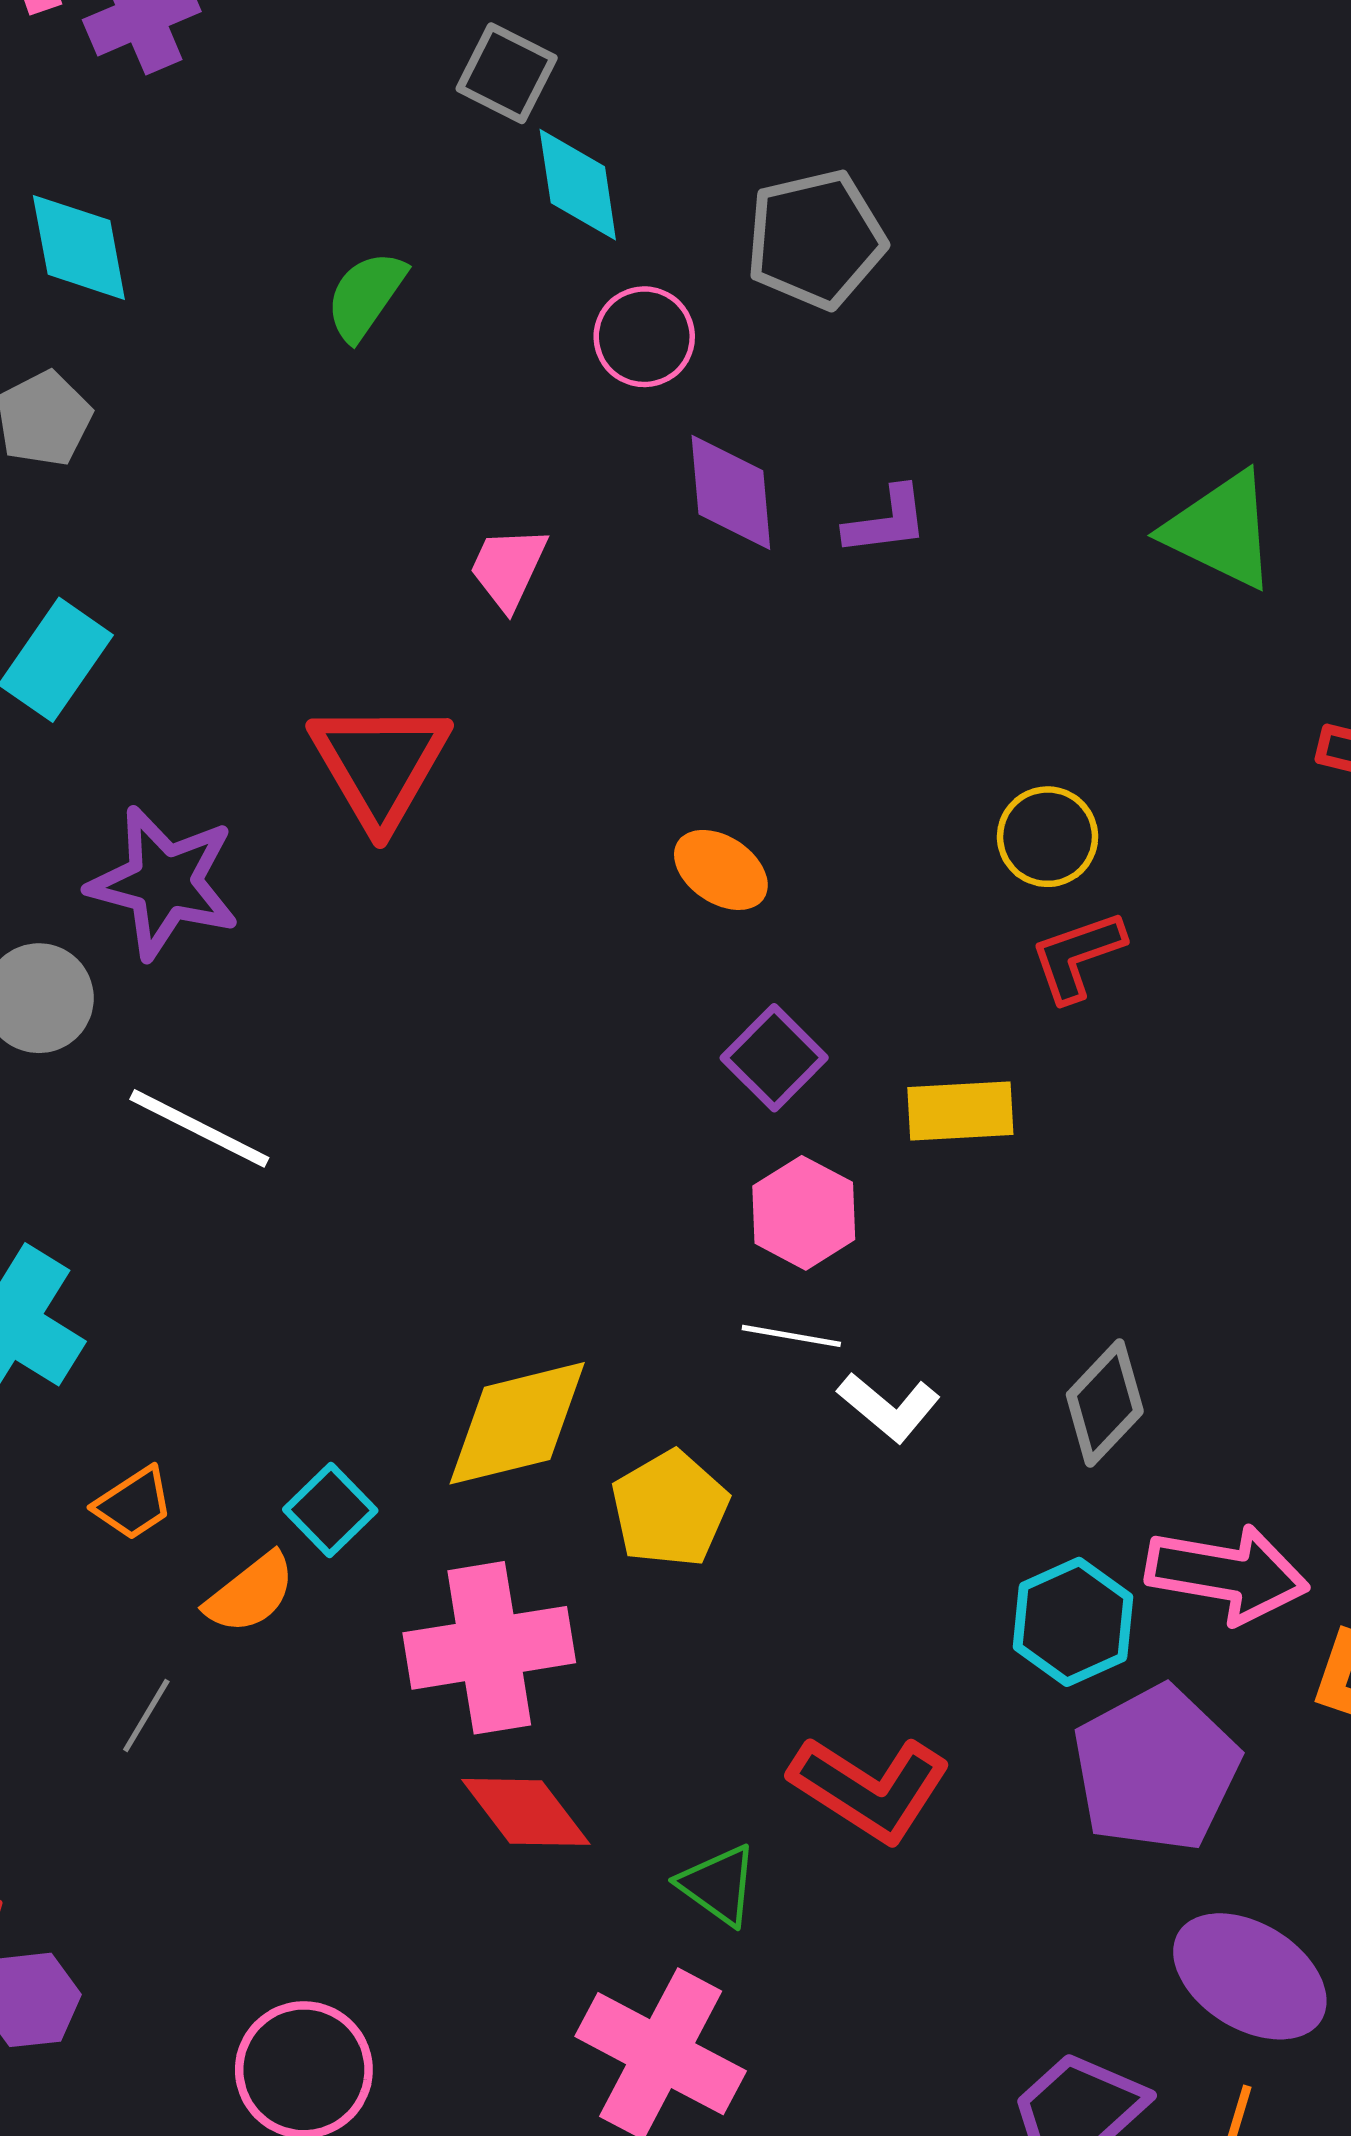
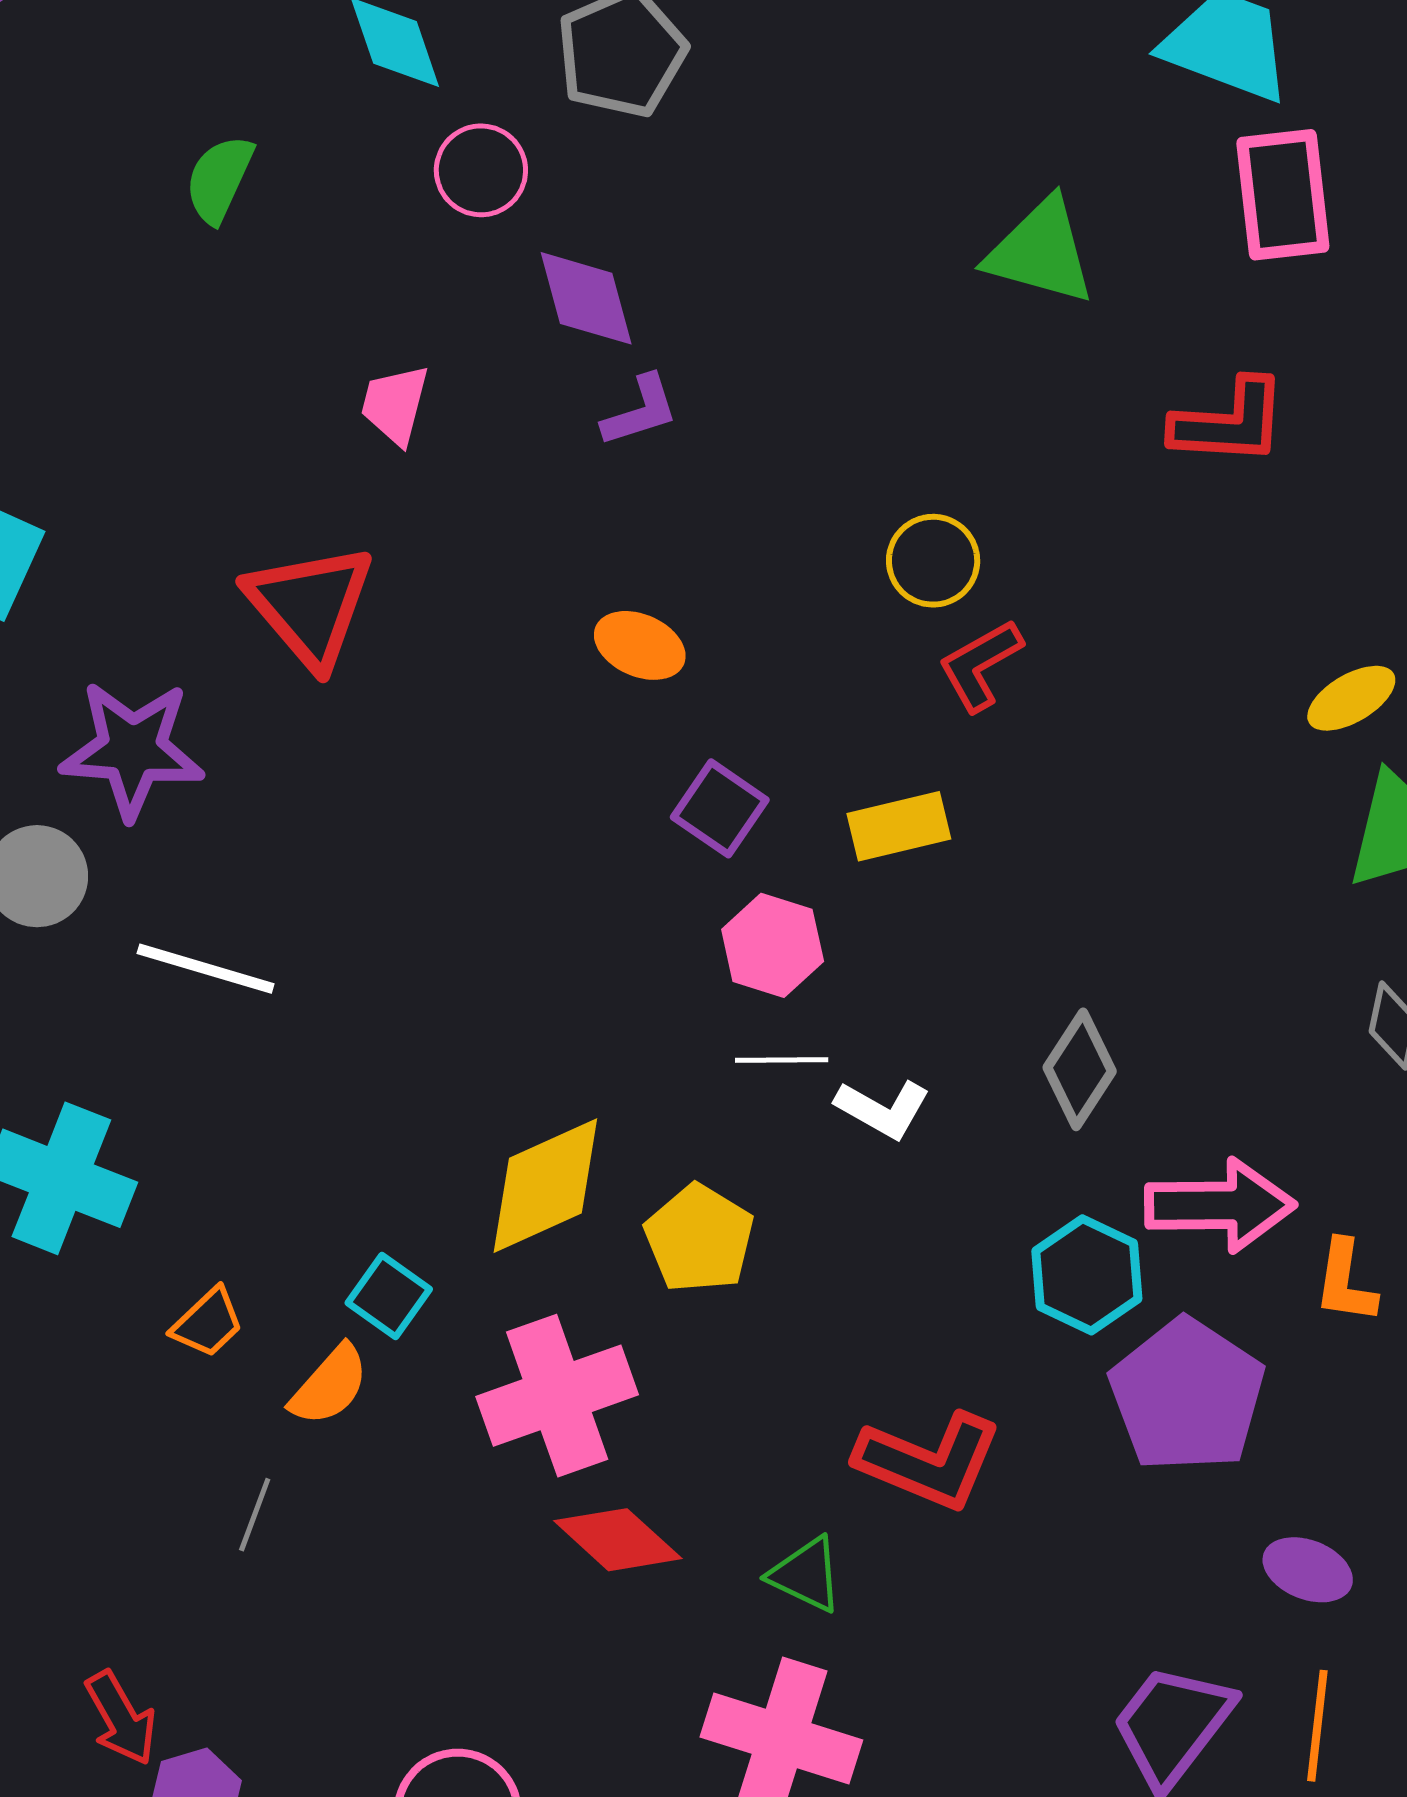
purple L-shape: (886, 521) -> (640, 411), moved
purple ellipse: (1250, 1976) -> (1308, 1570), size x0.6

